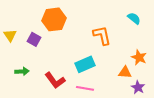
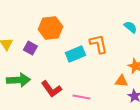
cyan rectangle: (85, 64) -> (75, 54), moved
green arrow: (22, 71) -> (18, 80), size x1.6

